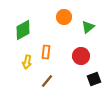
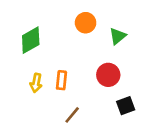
orange rectangle: (46, 52) -> (61, 80), moved
brown line: (47, 81) -> (72, 115), moved

